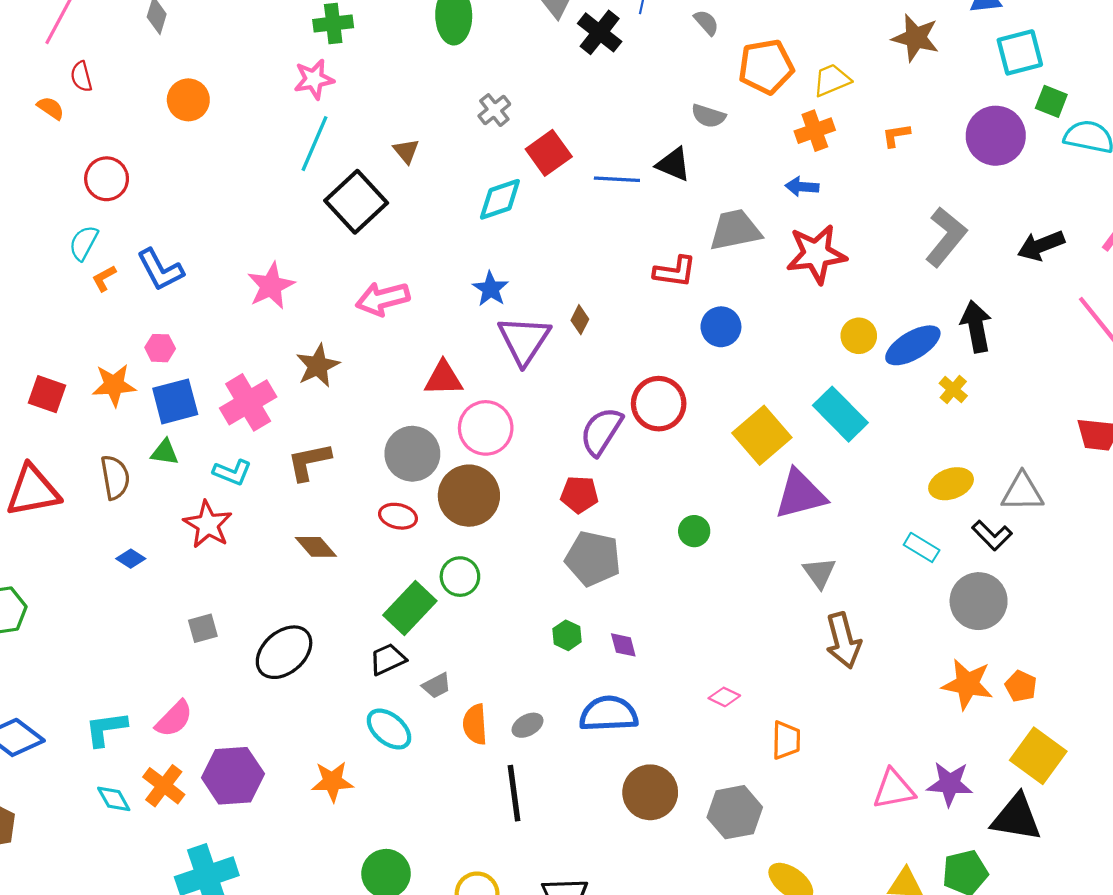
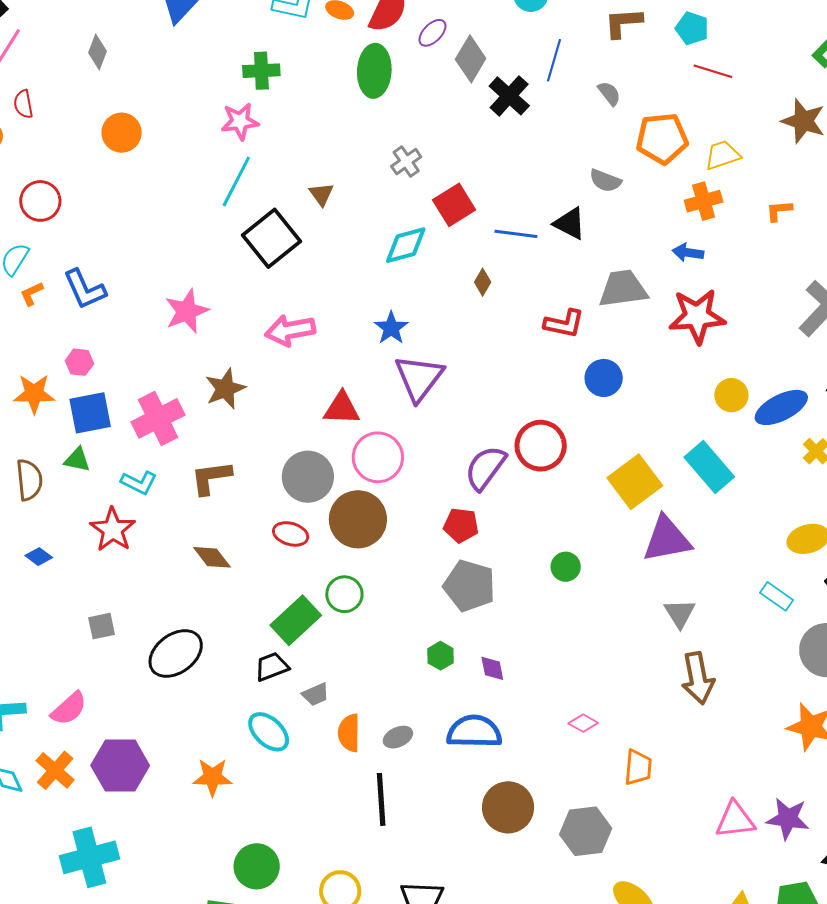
brown diamond: (580, 320) -> (483, 282), moved

